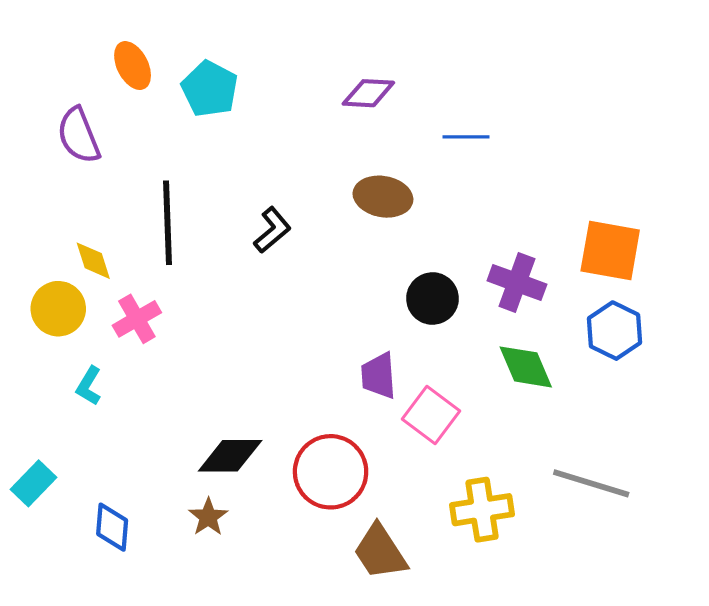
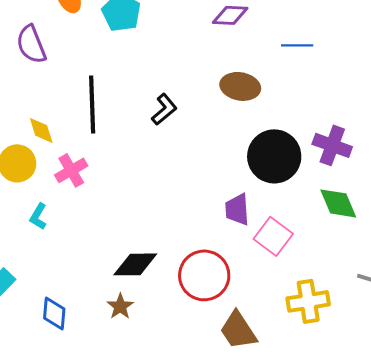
black circle: (432, 299) -> (274, 156), size x1.5

